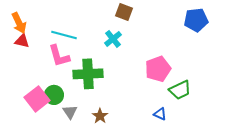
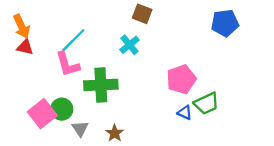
cyan line: (64, 35) -> (73, 40), turned -60
blue triangle: (160, 114) -> (185, 113), moved

